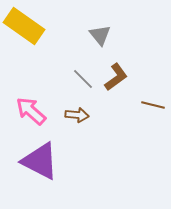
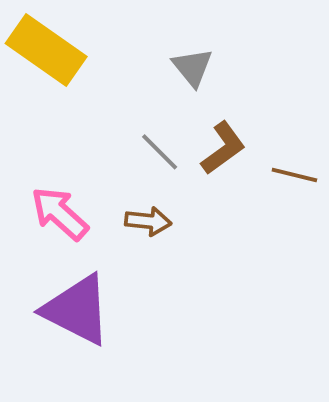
brown line: (153, 105) -> (294, 175), moved

